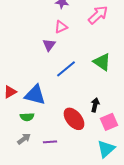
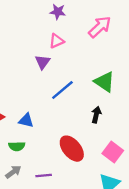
blue triangle: (35, 95) -> (26, 120), size x0.6
black arrow: (95, 105) -> (96, 115), moved
pink square: (109, 122) -> (113, 152), turned -30

